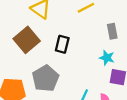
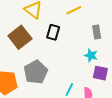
black rectangle: (62, 44) -> (53, 32), moved

